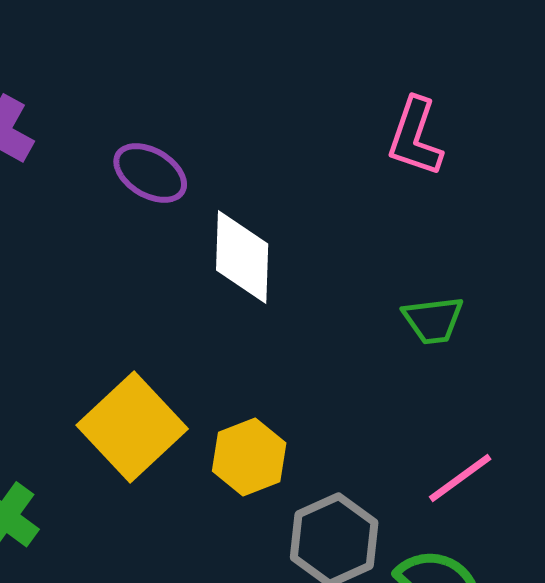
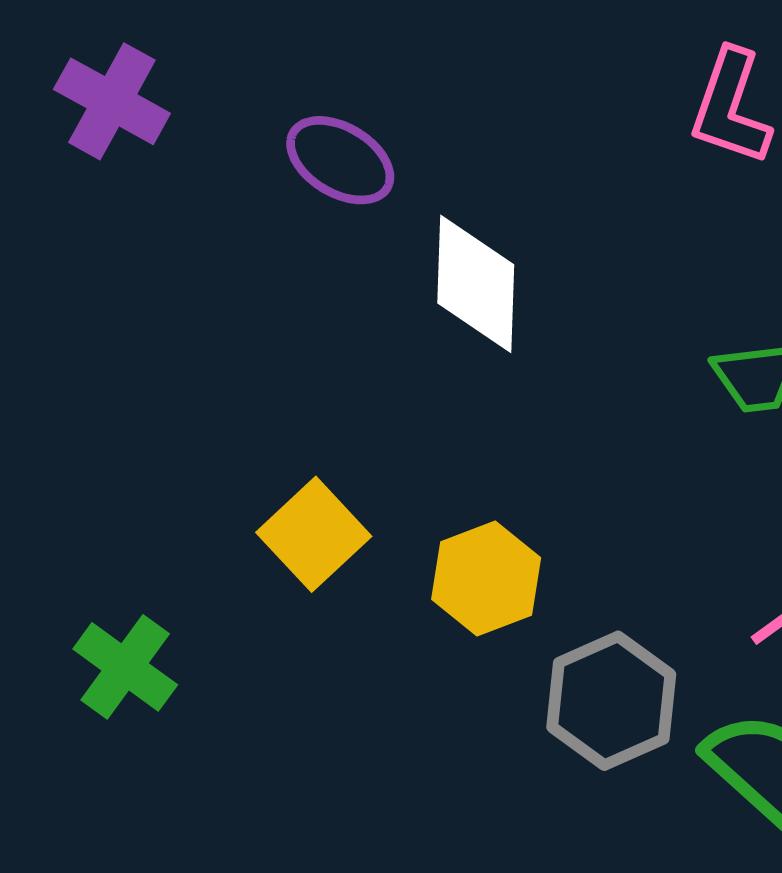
yellow square: (132, 427) -> (314, 534), size x0.7

